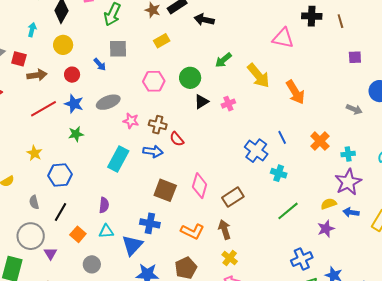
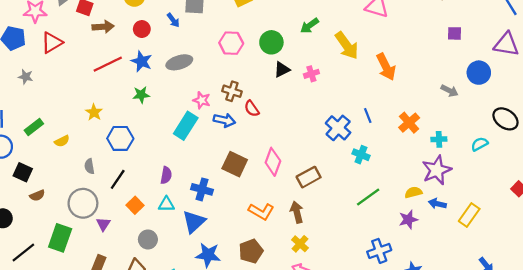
pink star: (131, 121) -> (202, 100), moved
blue cross: (150, 223) -> (202, 189), moved

